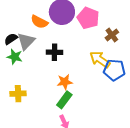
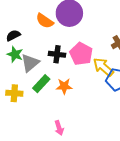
pink pentagon: (88, 18) -> (81, 54), moved
gray triangle: (26, 41) -> (30, 63), moved
green rectangle: (64, 100) -> (41, 84), moved

